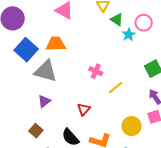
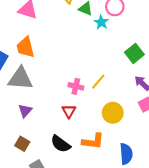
orange trapezoid: (56, 44) -> (25, 47), turned -90
pink cross: (96, 71) -> (76, 86), moved
yellow circle: (132, 126) -> (113, 113), moved

